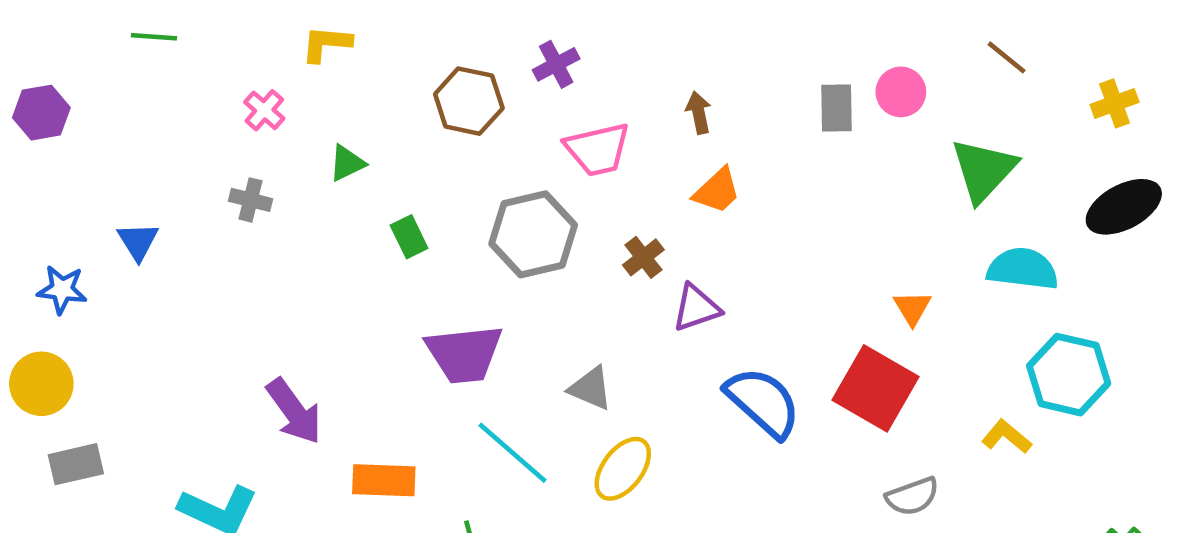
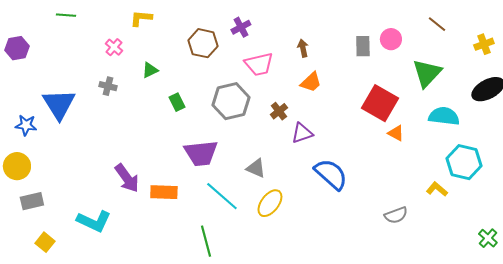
blue triangle: (138, 241) -> (59, 104), size x1.8
orange triangle: (912, 308) -> (396, 133), turned -30
red square: (876, 388) -> (380, 103), moved
orange rectangle: (384, 480) -> (164, 192), moved

